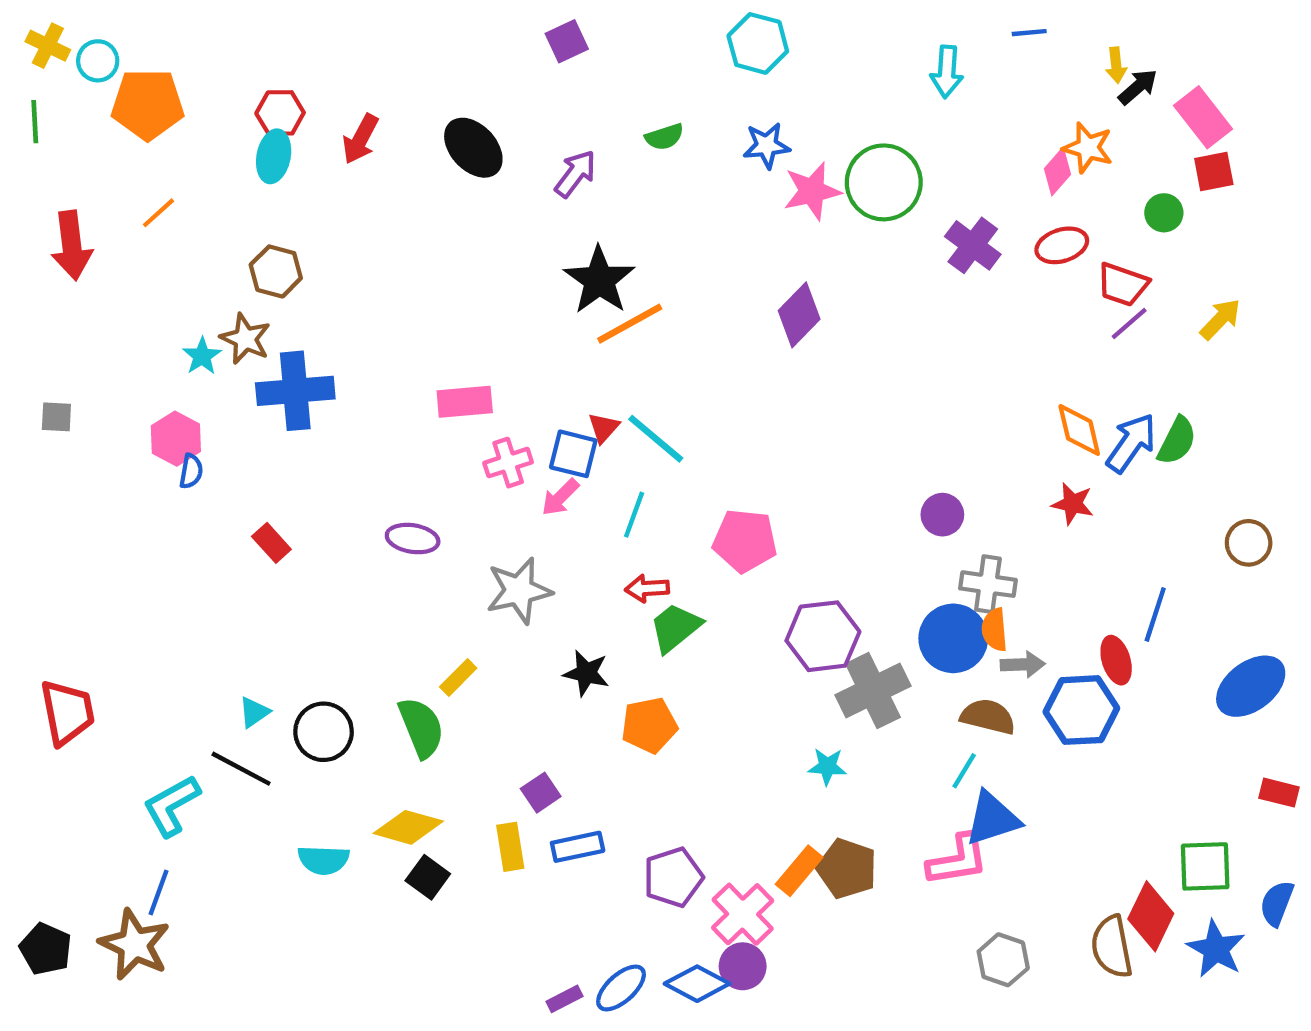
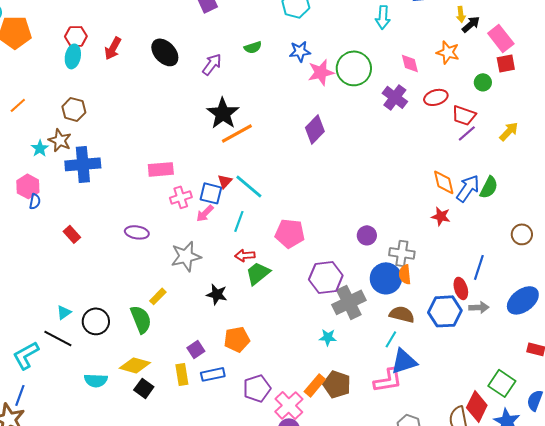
pink diamond: (1057, 172) -> (410, 63), moved, turned -55
orange line: (159, 213) -> (18, 105), moved
purple circle: (942, 515) -> (367, 235), moved
gray arrow: (1023, 664) -> (479, 307), moved
orange pentagon: (649, 725) -> (237, 339), moved
green square: (1205, 866) -> (502, 383), turned 36

